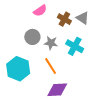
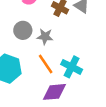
cyan cross: (75, 46) -> (72, 67), moved

